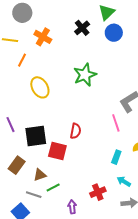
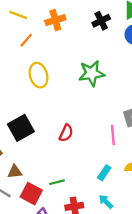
orange cross: (43, 37) -> (55, 20), turned 30
black square: (36, 136) -> (21, 128), turned -35
red square: (57, 151) -> (31, 194), moved
green line: (53, 188) -> (57, 182), moved

